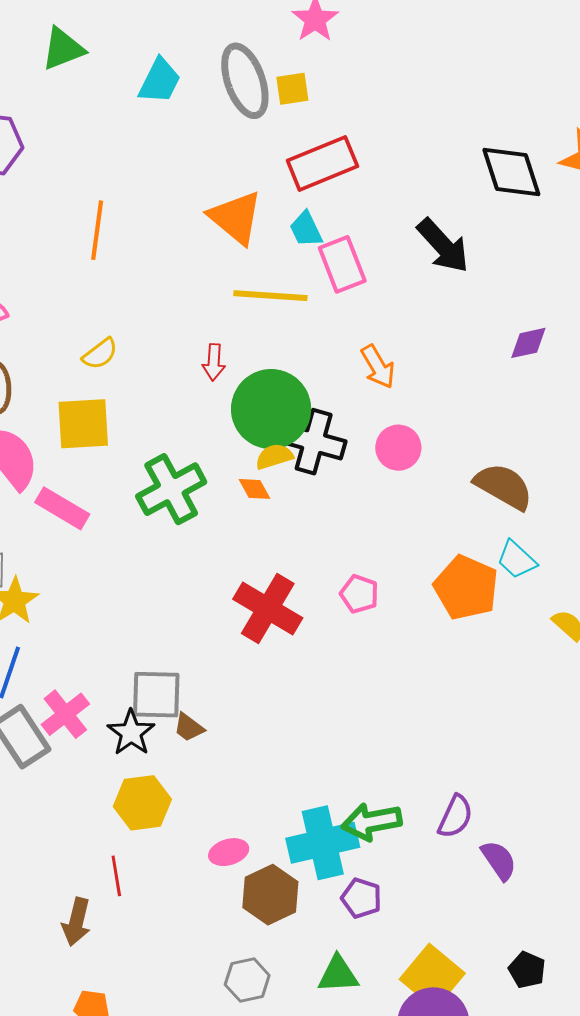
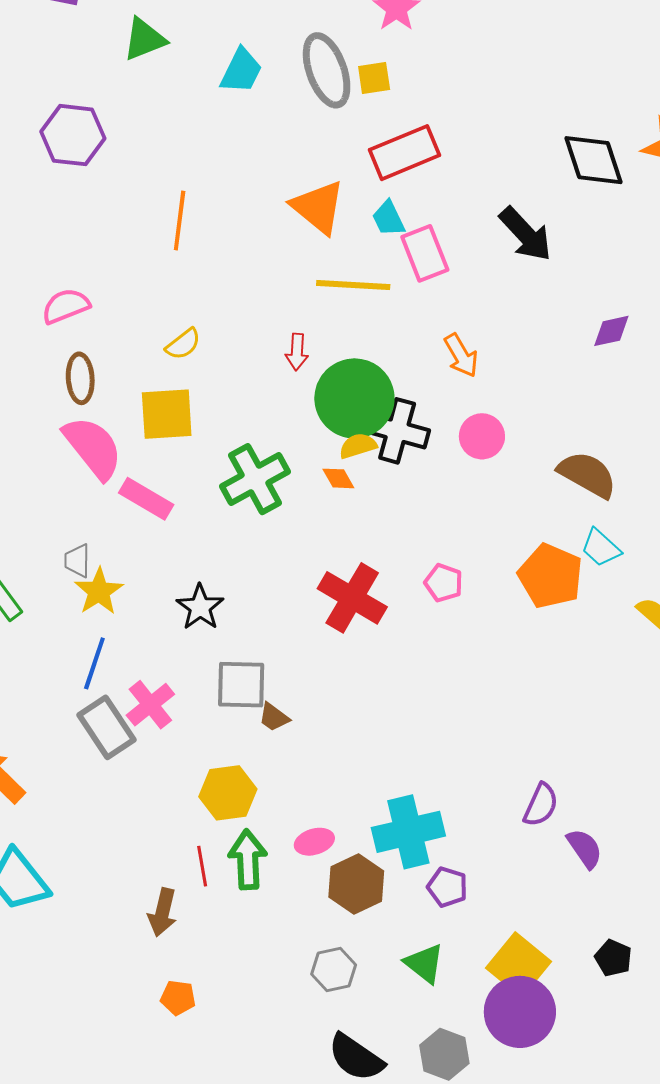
black star: (131, 733) -> (200, 607), moved
green arrow: (372, 822) -> (248, 860), moved, turned 98
green triangle: (338, 974) -> (424, 963), turned 42

